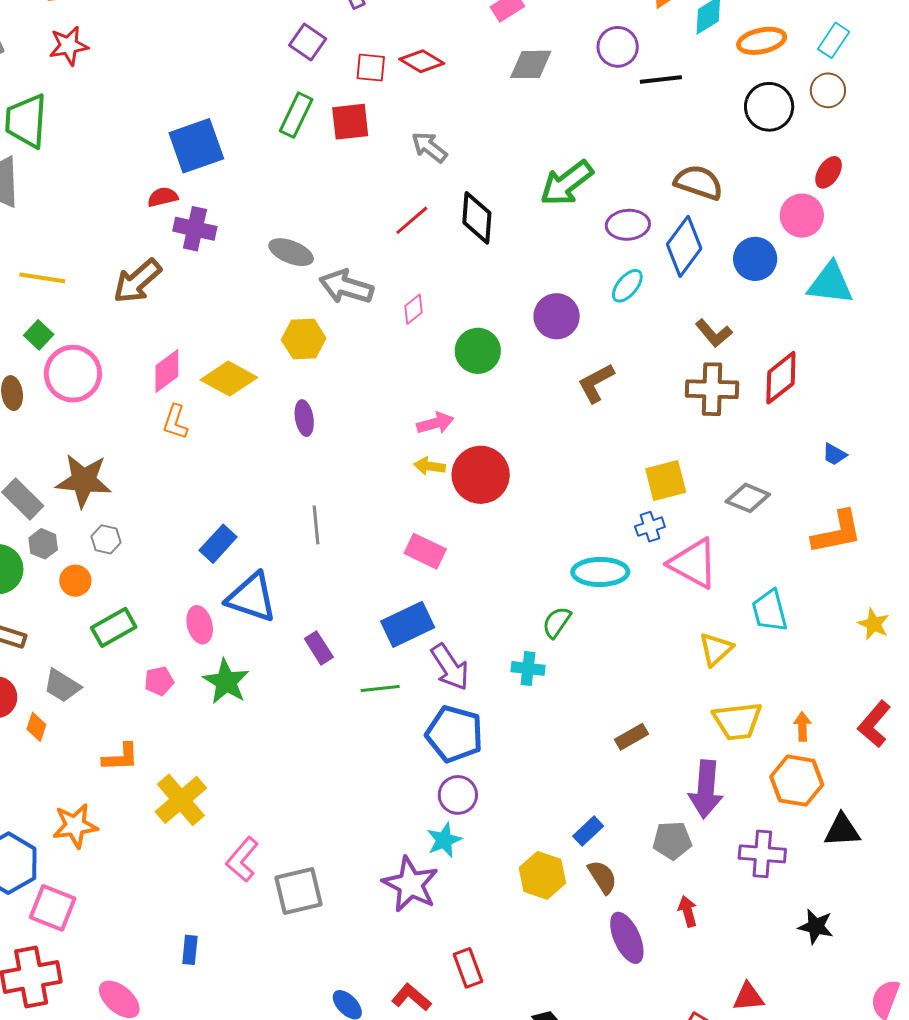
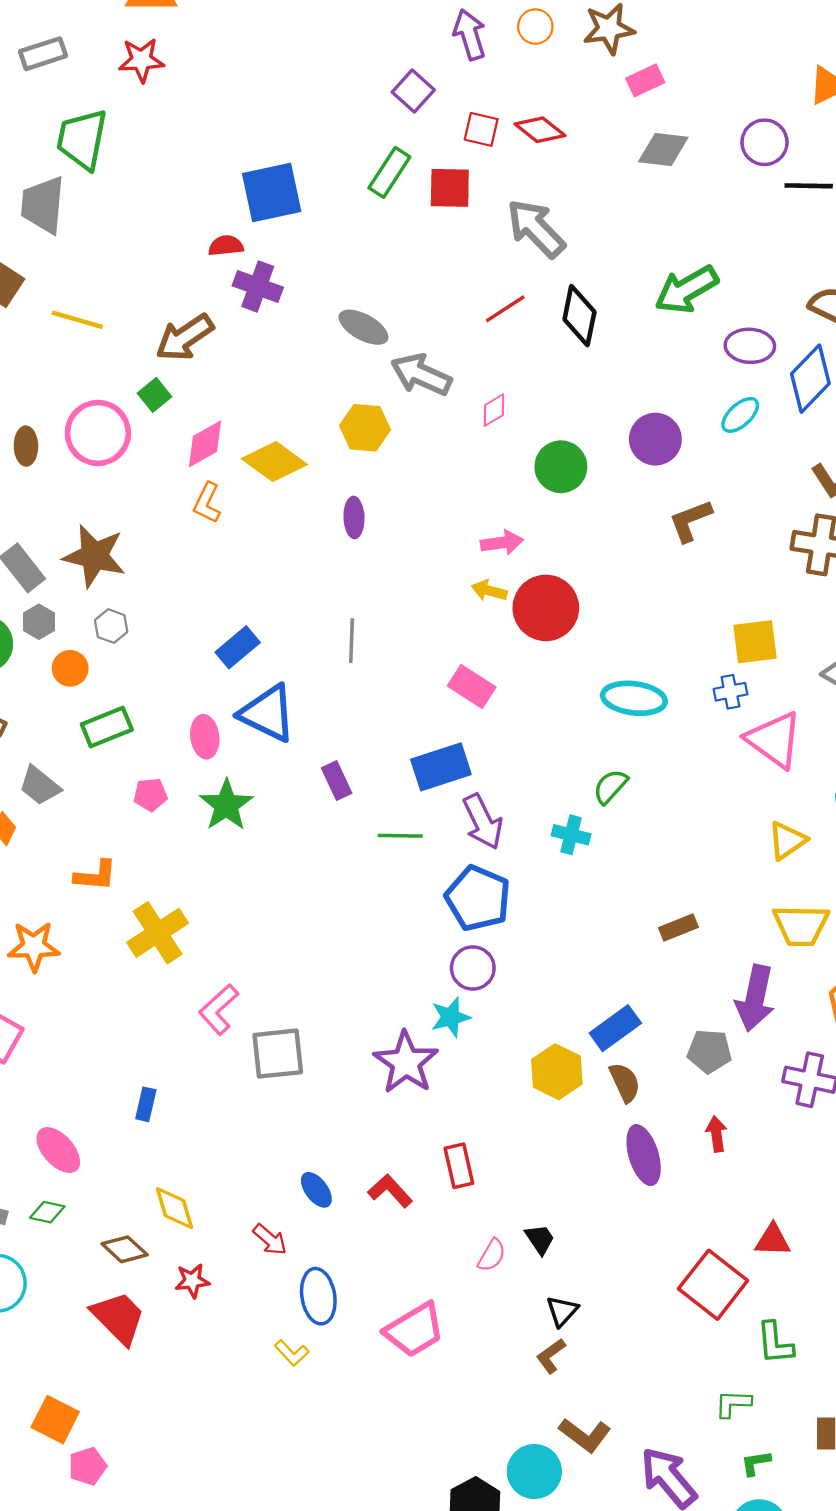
gray arrow: (429, 147) -> (536, 228), size x1.5
green square: (39, 335) -> (154, 395), moved
cyan ellipse: (600, 572) -> (634, 698), moved
blue rectangle: (588, 831) -> (615, 1028), size x1.4

